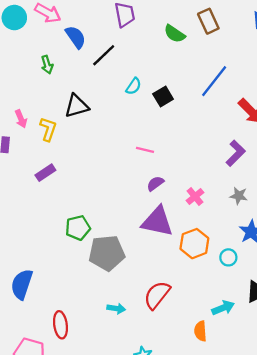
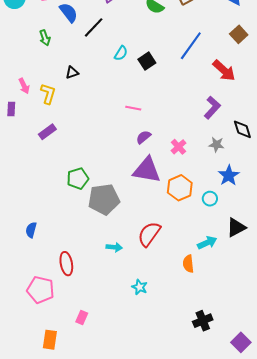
black triangle: (77, 106) -> (72, 73), size x0.6
blue semicircle: (22, 284) -> (31, 230), size x0.6

